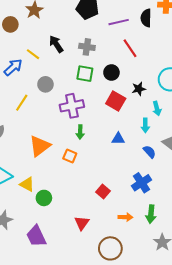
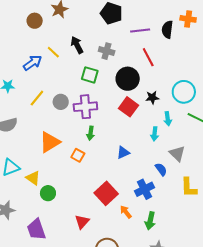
black circle: (111, 73) -> (128, 79), size x1.5
green square: (85, 74) -> (90, 75), moved
gray circle: (45, 84) -> (61, 102), moved
blue triangle: (118, 139) -> (123, 153), moved, turned -32
blue semicircle: (149, 152) -> (161, 169), moved
red square: (103, 191) -> (106, 193), size x1.6
orange arrow: (125, 217) -> (126, 212), moved, turned -136

